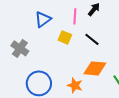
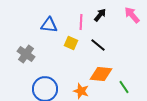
blue triangle: (43, 19) -> (49, 25), turned 42

